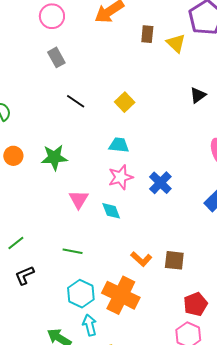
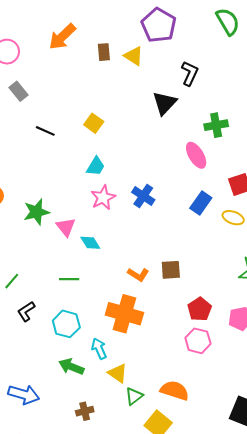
black triangle: (198, 95) -> (165, 103), size x1.5
cyan trapezoid: (119, 145) -> (96, 166), turned 125
green star: (54, 157) -> (36, 212), moved
cyan diamond: (111, 211) -> (90, 243), moved
cyan hexagon: (81, 294) -> (66, 324), moved

